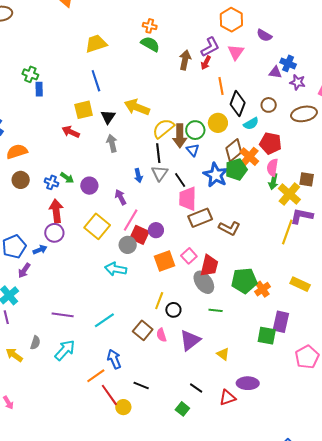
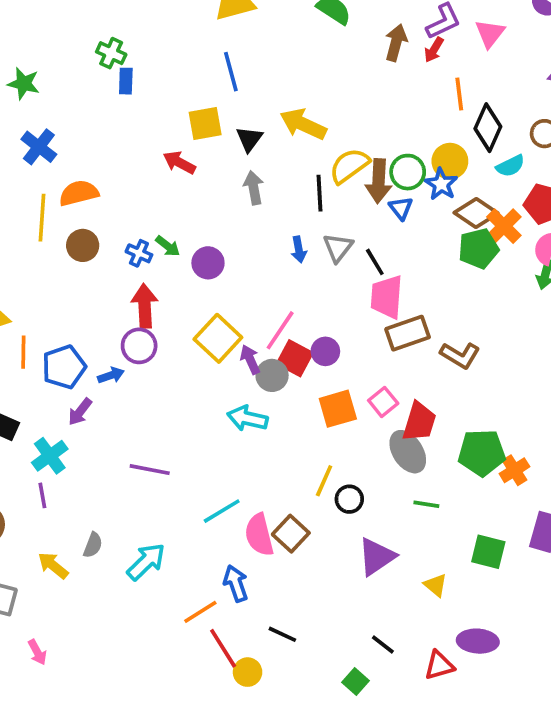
brown diamond: (234, 150) -> (476, 213), turned 70
black line: (158, 153) -> (320, 193), moved
blue star: (216, 175) -> (441, 184), moved, size x0.7
purple arrow: (121, 197) -> (250, 359), moved
purple line: (63, 315) -> (150, 470), moved
pink semicircle: (161, 335) -> (259, 535), moved, size x1.6
green square: (267, 336) -> (488, 552), moved

